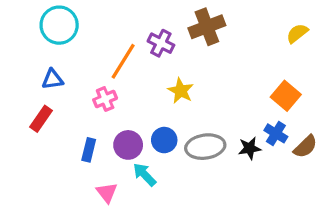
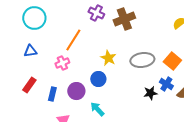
purple cross: (161, 43) -> (96, 13), moved
red rectangle: (41, 119) -> (29, 85), moved
blue circle: (164, 140) -> (98, 79), moved
gray ellipse: (205, 147) -> (142, 60), moved
cyan arrow: (145, 175) -> (97, 109), moved

